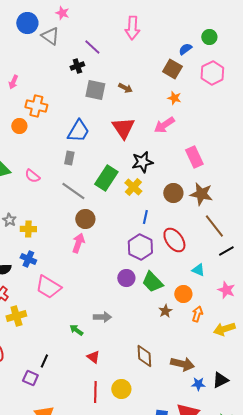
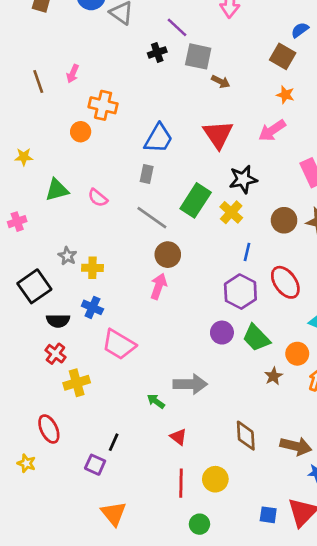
gray square: (95, 90) -> (198, 56), moved
gray arrow: (102, 317) -> (190, 384), size x1.4

